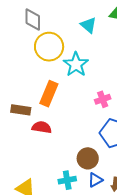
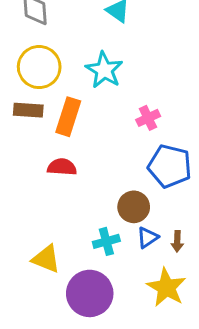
yellow circle: (49, 47) -> (39, 67), moved
brown rectangle: (21, 110) -> (28, 110), moved

